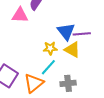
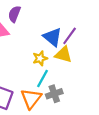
purple line: (82, 34) -> (70, 36), turned -36
gray cross: (68, 83) -> (54, 94), moved

